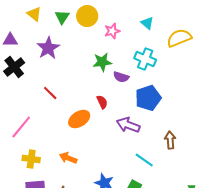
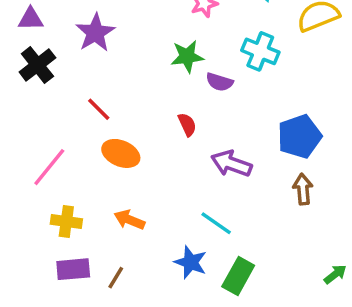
blue pentagon: (148, 98) -> (299, 136), moved
orange ellipse: (79, 119) -> (121, 153), moved, turned 55
cyan line: (144, 160) -> (216, 223), moved

